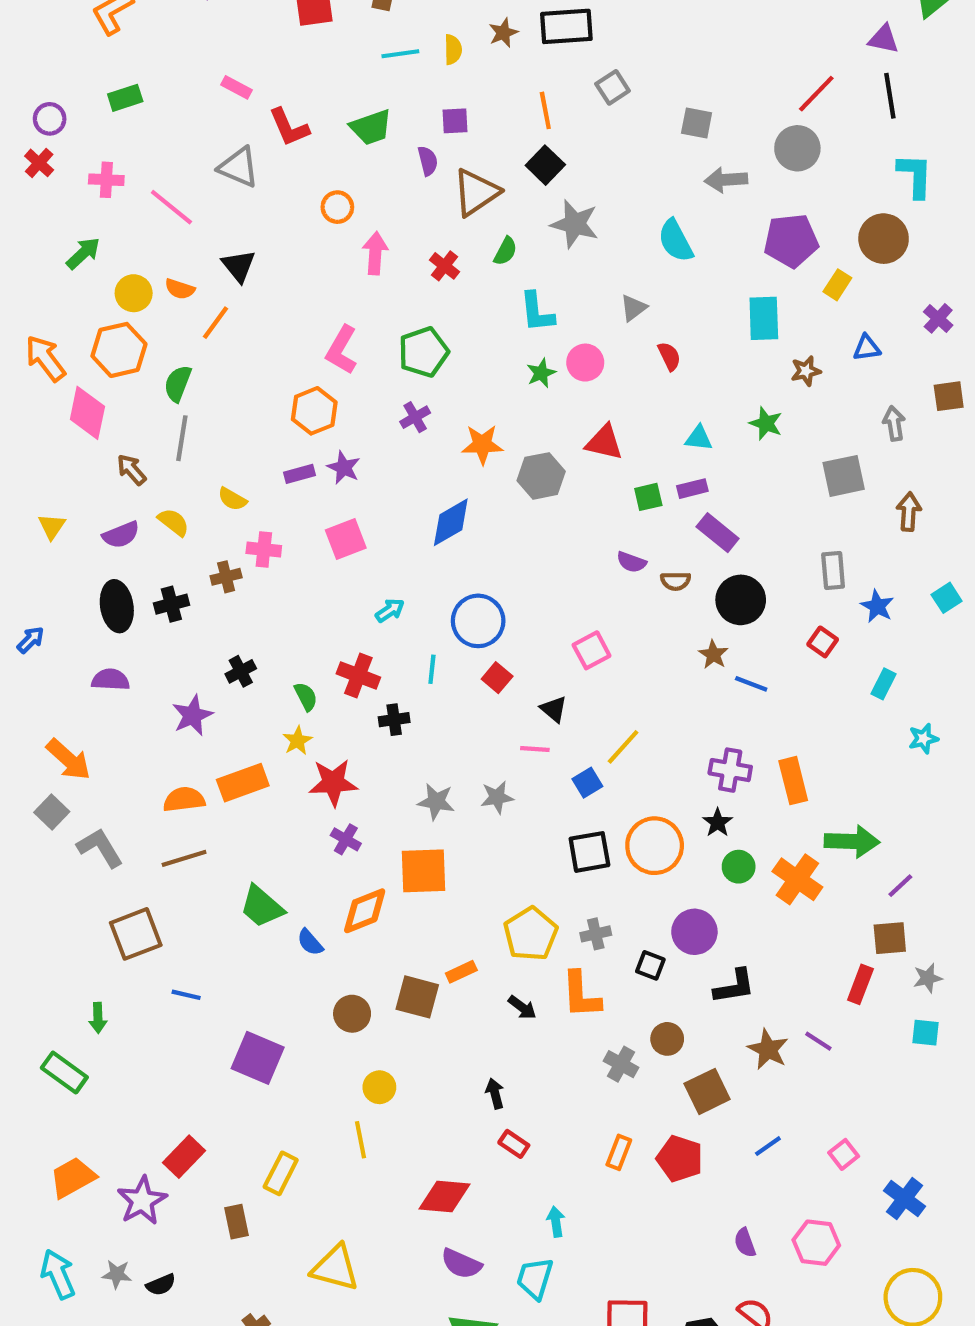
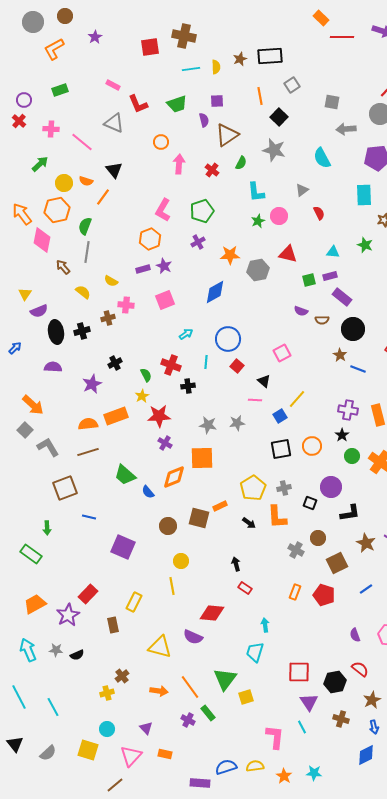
black square: (545, 165) -> (279, 117), moved
purple semicircle: (121, 535) -> (39, 311), moved
orange circle: (655, 846) -> (312, 446), size x0.7
purple semicircle: (461, 1264) -> (193, 637), moved

